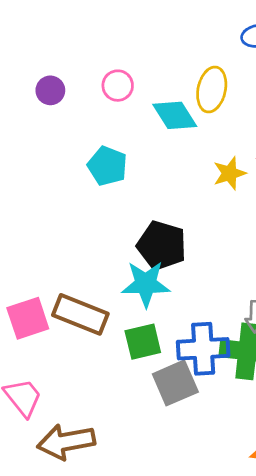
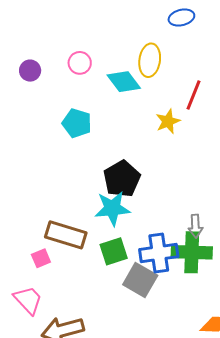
black pentagon: (162, 245) -> (122, 179), turned 30
pink square: (28, 318) -> (41, 258), moved, size x0.6
gray square: (175, 383) -> (140, 280), turned -32

